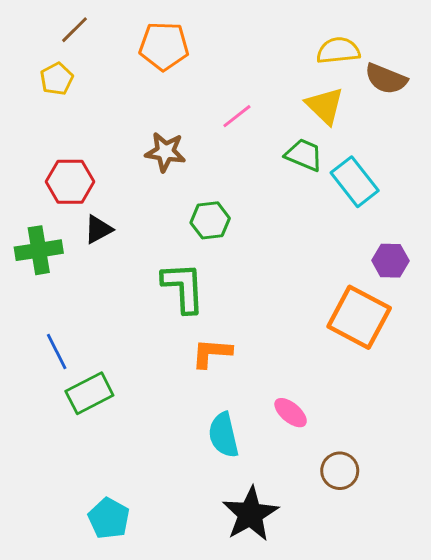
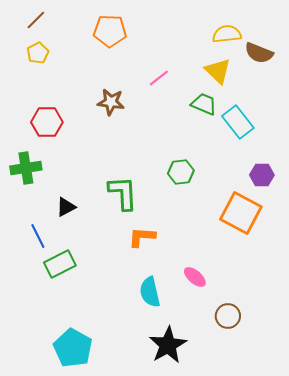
brown line: (75, 30) -> (36, 20), moved
green hexagon: (210, 220) -> (181, 172), moved
black triangle: (98, 229) -> (66, 207), moved
cyan pentagon: (109, 518) -> (73, 348), size x1.4

